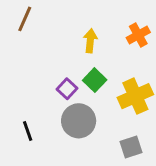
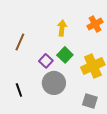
brown line: (25, 19) -> (20, 42), moved
gray square: (131, 147) -> (90, 101), turned 35

